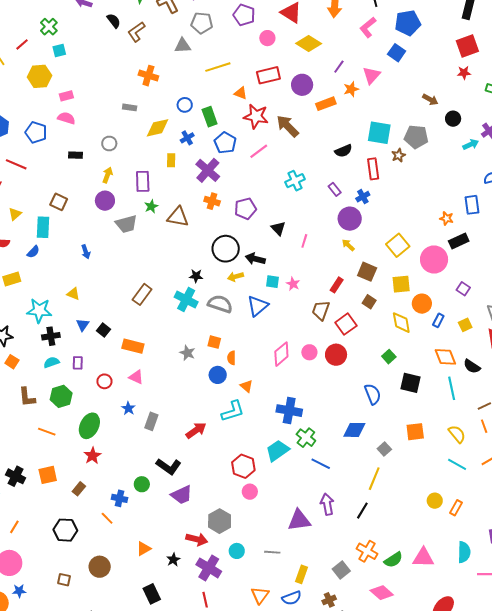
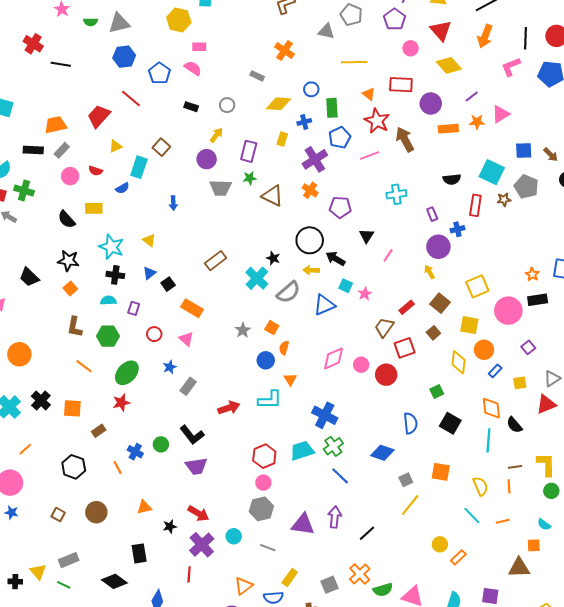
blue square: (397, 53) -> (524, 150), moved, turned 36
gray semicircle: (220, 304) -> (288, 292), turned 105
yellow line: (374, 479) -> (410, 505), moved
gray hexagon: (220, 521) -> (261, 509), moved

